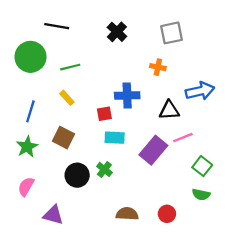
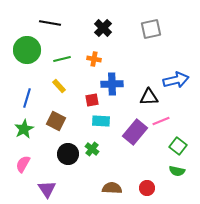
orange cross: (158, 67) -> (94, 59), moved
purple triangle: (53, 215) -> (47, 189), turned 42

